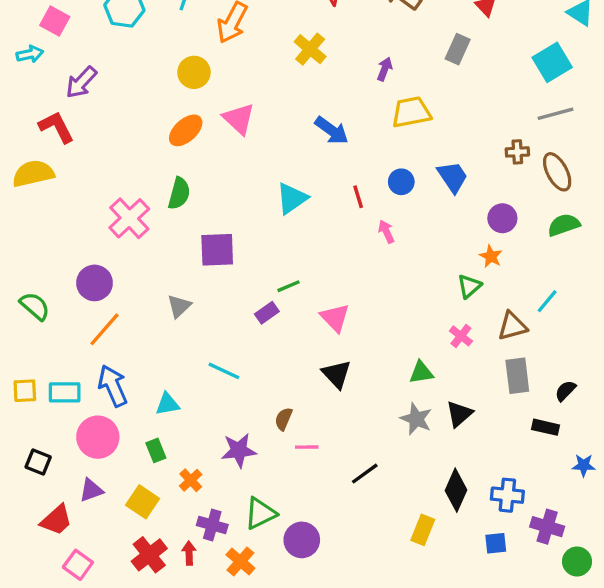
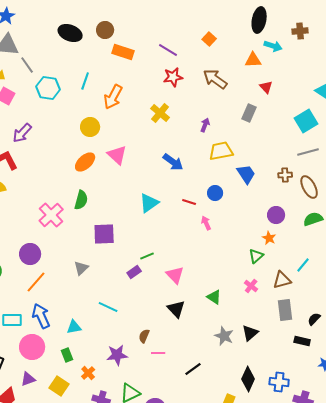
blue trapezoid: (453, 177) -> (246, 174), moved
red line: (358, 197) -> (189, 202), turned -56
green triangle: (421, 372) -> (214, 297), moved, turned 42

